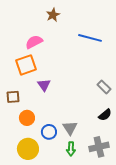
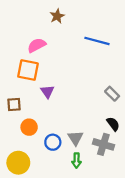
orange square: (26, 65) -> (28, 70), turned 30
black semicircle: (105, 115) -> (113, 124), turned -88
gray cross: (99, 147) -> (103, 144), moved, turned 30
yellow circle: (28, 149) -> (18, 163), moved

